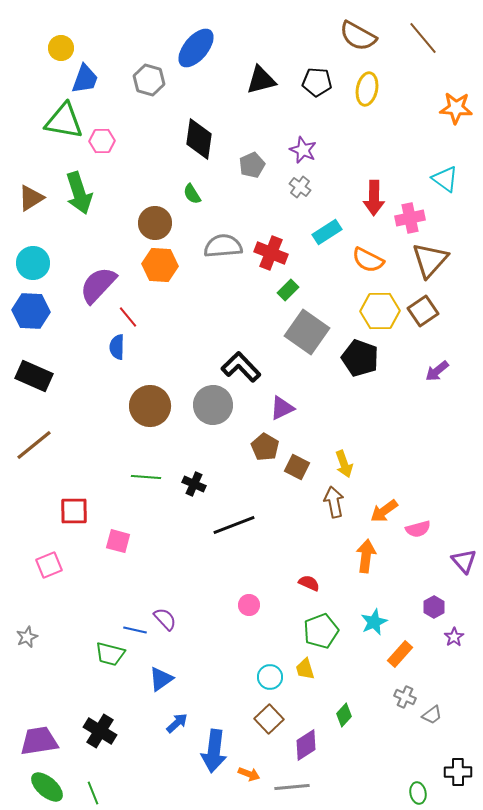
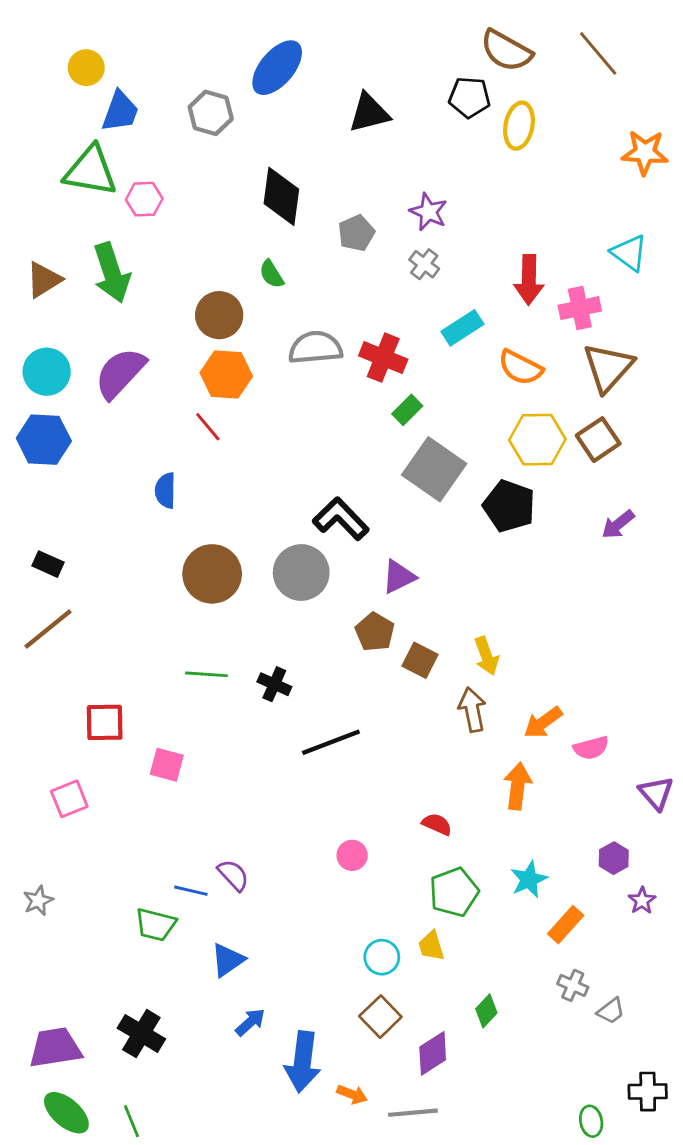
black pentagon: (317, 82) -> (469, 97), moved
purple semicircle: (98, 285) -> (120, 373), moved
red line: (128, 317) -> (208, 427), moved
black rectangle: (34, 376) -> (48, 564), moved, size x0.6

